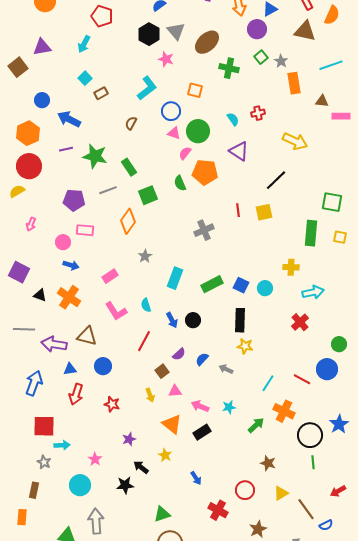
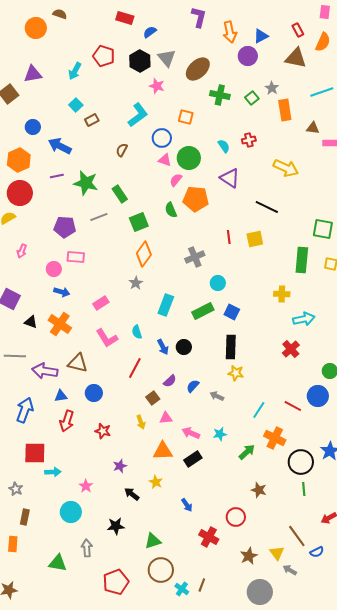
red pentagon: (102, 16) -> (104, 56), moved
green square: (261, 57) -> (252, 98), moved
black line: (276, 180) -> (267, 207), turned 70
orange diamond: (128, 221) -> (144, 254), moved
cyan circle: (265, 288) -> (218, 283), moved
orange triangle: (172, 424) -> (163, 451), turned -40
gray star: (44, 462) -> (16, 489), moved
black star: (125, 485) -> (116, 526), moved
yellow triangle: (281, 493) -> (277, 553), moved, turned -35
gray arrow: (96, 521) -> (87, 548), size x0.7

